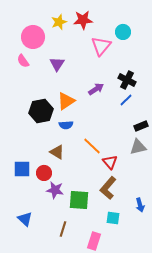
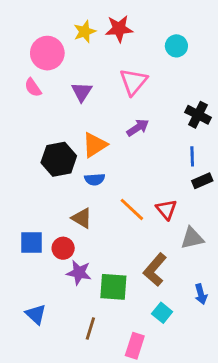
pink triangle: (101, 46) -> (133, 82), moved
black cross: (127, 80) -> (198, 115), moved
blue line: (126, 100) -> (192, 156), moved, turned -48
gray triangle: (138, 147) -> (192, 238), moved
red triangle: (110, 162) -> (166, 209), moved
cyan square: (113, 218) -> (162, 313), turned 32

